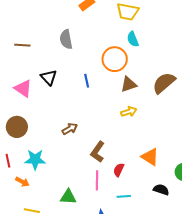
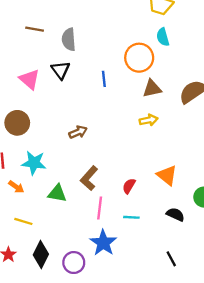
gray semicircle: (66, 39) -> (69, 39), moved
brown L-shape: (98, 152) -> (89, 178), moved
pink line: (97, 180) -> (100, 208), moved
green triangle: (68, 197) -> (57, 193), moved

